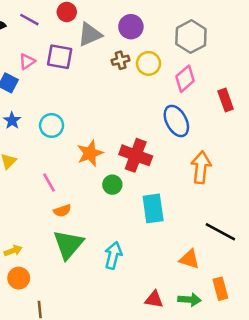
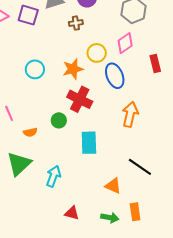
yellow circle: (149, 63) -> (97, 53), moved
cyan circle: (52, 125) -> (35, 69), moved
orange star: (90, 153) -> (73, 69), moved
orange semicircle: (62, 211) -> (30, 132), moved
red triangle: (154, 299) -> (72, 213), moved

